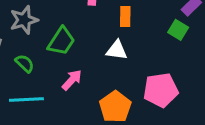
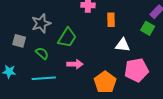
white triangle: (117, 50) -> (123, 45), moved
pink arrow: (72, 80) -> (75, 64), turned 49

